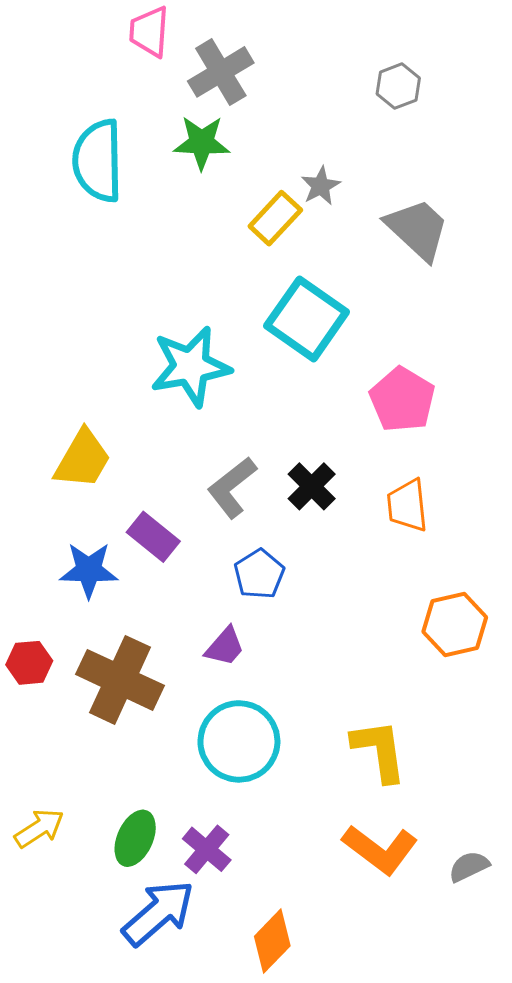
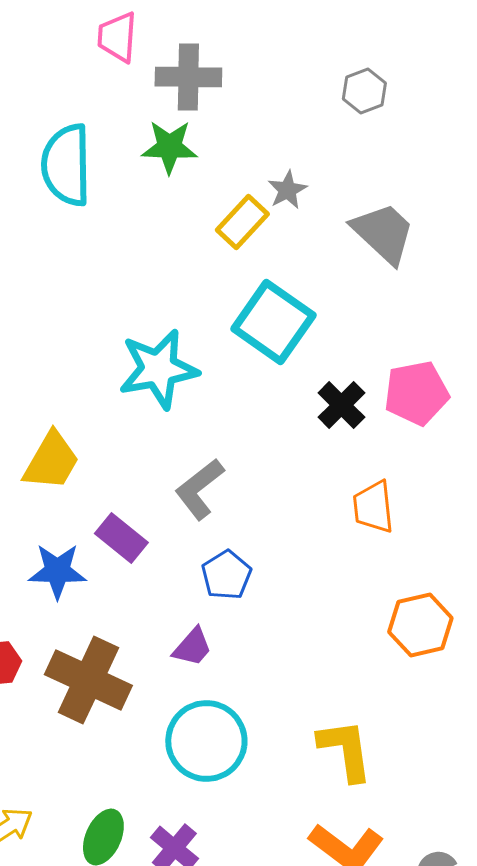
gray cross: (221, 72) -> (188, 77), turned 32
pink pentagon: (402, 400) -> (416, 393), moved, turned 30
black cross: (312, 486) -> (341, 405), moved

